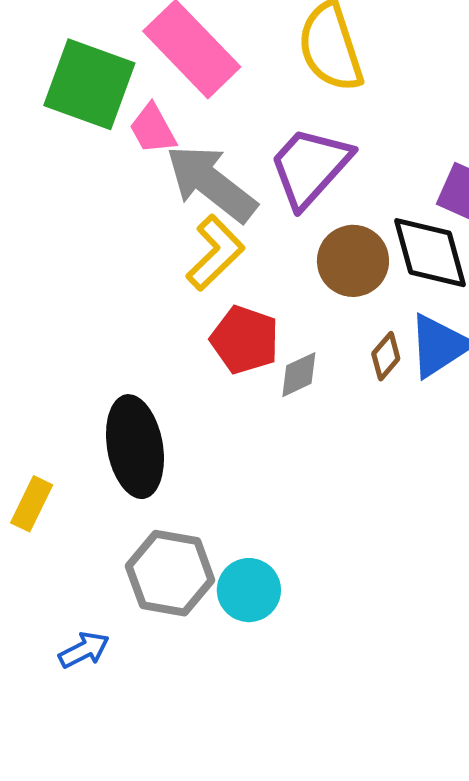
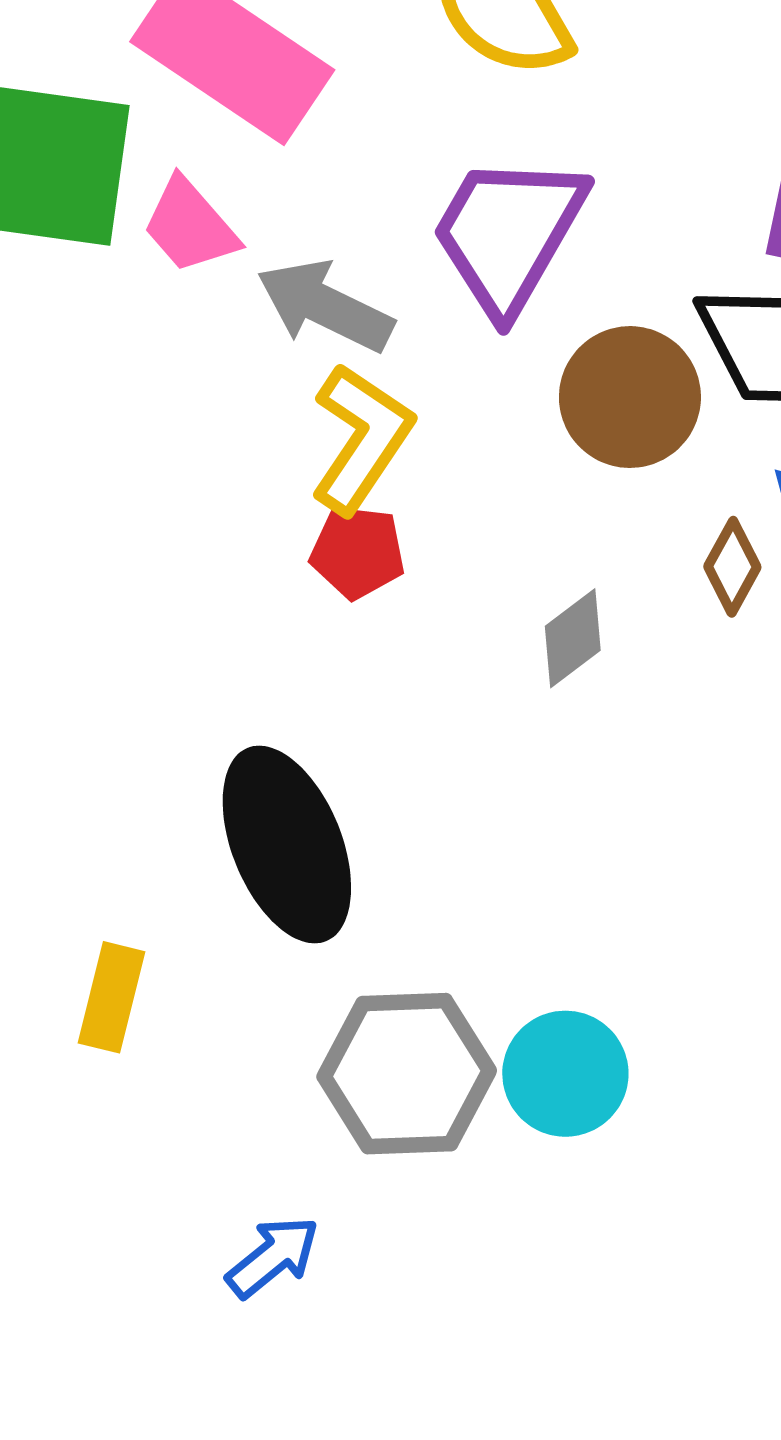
gray arrow: (211, 183) -> (325, 306), size x0.7
red pentagon: (245, 340) -> (358, 552), moved, size x0.7

